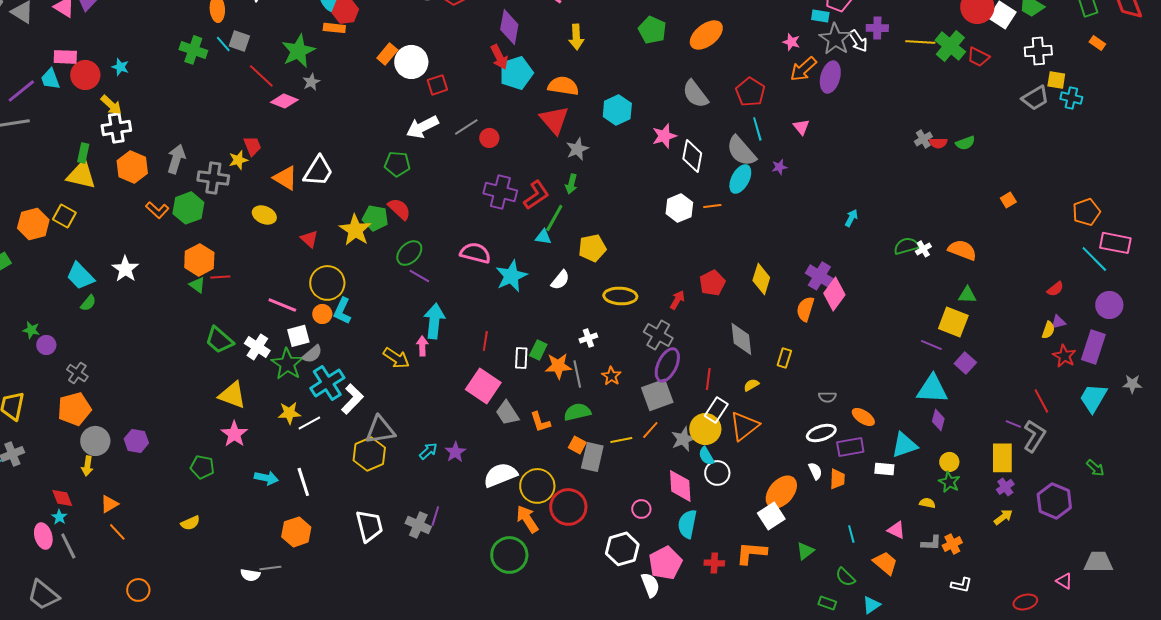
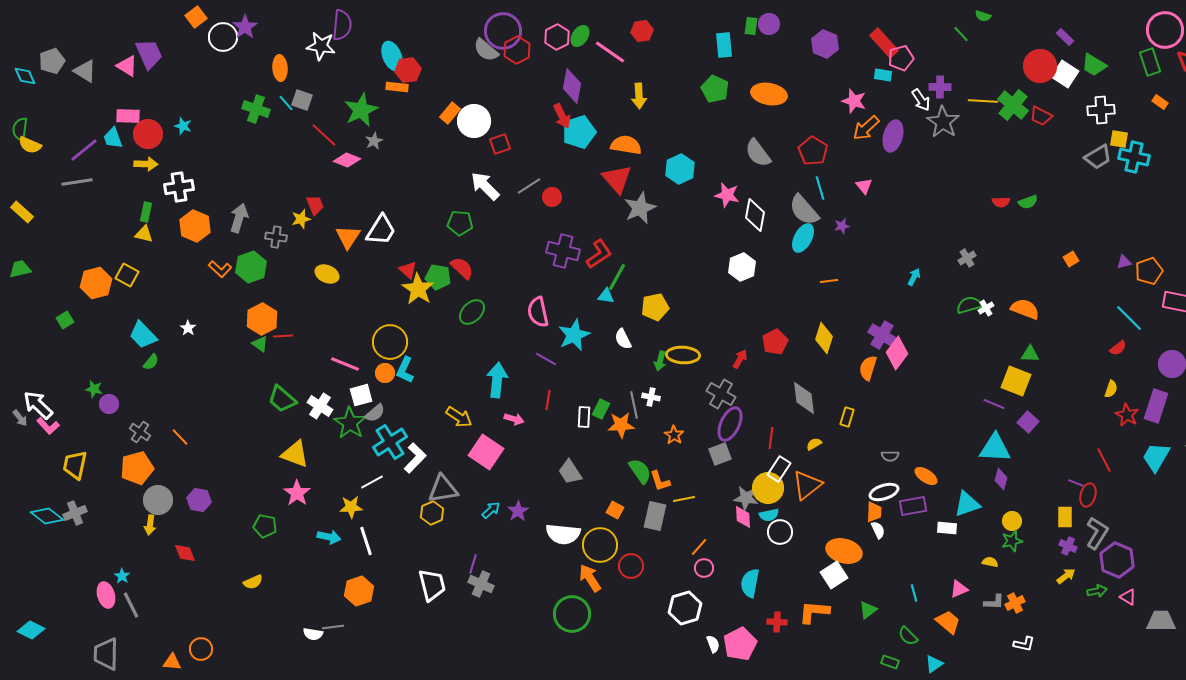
orange ellipse: (706, 35) -> (769, 94), turned 48
gray star: (835, 39) -> (943, 122), moved
pink star: (791, 42) -> (854, 101), size x1.4
cyan cross: (1071, 98) -> (1134, 157), size x1.4
yellow arrow: (111, 105) -> (146, 164), moved, turned -40
white arrow: (422, 127) -> (485, 186), turned 72
pink star: (664, 136) -> (727, 195), turned 30
gray cross: (923, 139) -> (967, 258), moved
gray star: (577, 149) -> (640, 208), size x1.4
yellow triangle: (81, 175) -> (144, 234), size x0.6
gray cross: (213, 178) -> (276, 237), size x0.7
orange triangle: (285, 178) -> (348, 237), turned 32
green arrow: (571, 184) -> (660, 361), moved
orange line: (712, 206) -> (829, 281), moved
red triangle: (309, 239) -> (408, 270), moved
pink semicircle: (475, 253) -> (538, 312), turned -116
cyan line: (1094, 259) -> (1129, 318), moved
white star: (125, 269) -> (188, 328), size x0.6
purple line: (419, 276) -> (546, 359), moved
white semicircle: (560, 280) -> (623, 339), turned 115
purple triangle: (1058, 322) -> (1124, 262), moved
white cross: (588, 338) -> (651, 397), turned 30
pink arrow: (422, 346) -> (514, 419), moved, turned 108
gray line: (577, 374) -> (634, 405), moved
pink square: (483, 386) -> (486, 452), moved
gray square: (657, 395) -> (720, 454), size x0.7
green semicircle: (577, 412) -> (640, 471), turned 68
yellow star: (289, 413) -> (351, 507), moved
orange L-shape: (540, 422) -> (660, 481), moved
orange line: (650, 430) -> (699, 547), moved
gray L-shape: (1034, 436) -> (1097, 533), moved
gray star: (683, 439) -> (746, 498), turned 30
orange square: (577, 445) -> (615, 510), moved
yellow hexagon: (369, 454) -> (432, 513), size x0.7
cyan semicircle: (706, 456) -> (769, 515), turned -72
yellow rectangle: (1002, 458) -> (1065, 517), size x0.7
green arrow: (1095, 468) -> (1097, 591), moved, turned -54
white semicircle: (500, 475) -> (563, 534), turned -152
orange trapezoid: (837, 479) -> (874, 512), moved
green star: (949, 482) -> (1012, 541), turned 30
pink diamond: (680, 486) -> (743, 517), moved, size x0.7
purple cross: (1005, 487) -> (1068, 546), turned -30
orange ellipse: (781, 492) -> (844, 551), turned 64
red diamond: (62, 498) -> (185, 553), moved
orange triangle: (109, 504) -> (172, 662), moved, turned 36
red circle: (568, 507) -> (631, 566), size x0.7
purple line: (435, 516) -> (473, 564), moved
pink triangle: (896, 530) -> (959, 589), turned -48
orange line: (117, 532) -> (180, 437), moved
pink pentagon: (665, 563) -> (740, 644), moved
pink triangle: (1064, 581) -> (1128, 597), moved
white semicircle: (650, 585) -> (713, 644), size x0.7
gray trapezoid: (43, 595) -> (106, 654), turned 52
red ellipse: (1025, 602) -> (1088, 495), moved, turned -60

